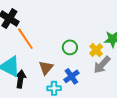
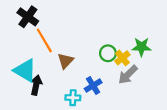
green circle: (70, 47) -> (108, 53), moved
brown triangle: (46, 68) -> (65, 61), moved

